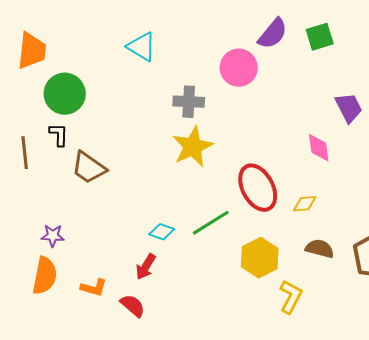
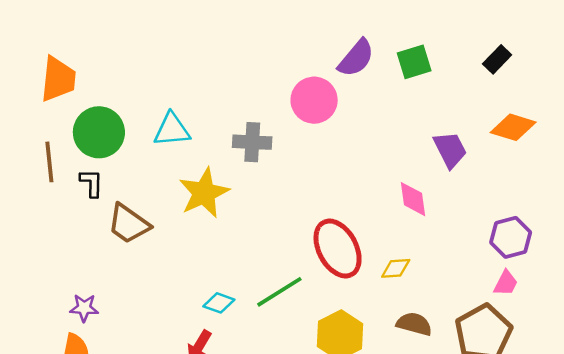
cyan triangle: (142, 47) -> (172, 130), moved, turned -36
yellow star: (193, 147) -> (204, 193), moved
brown line: (25, 153) -> (49, 162), moved

